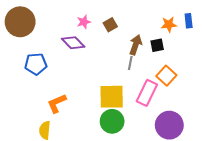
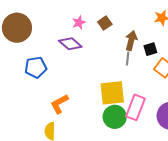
black square: (157, 45) -> (150, 49), moved
pink rectangle: (147, 93) -> (135, 107), moved

